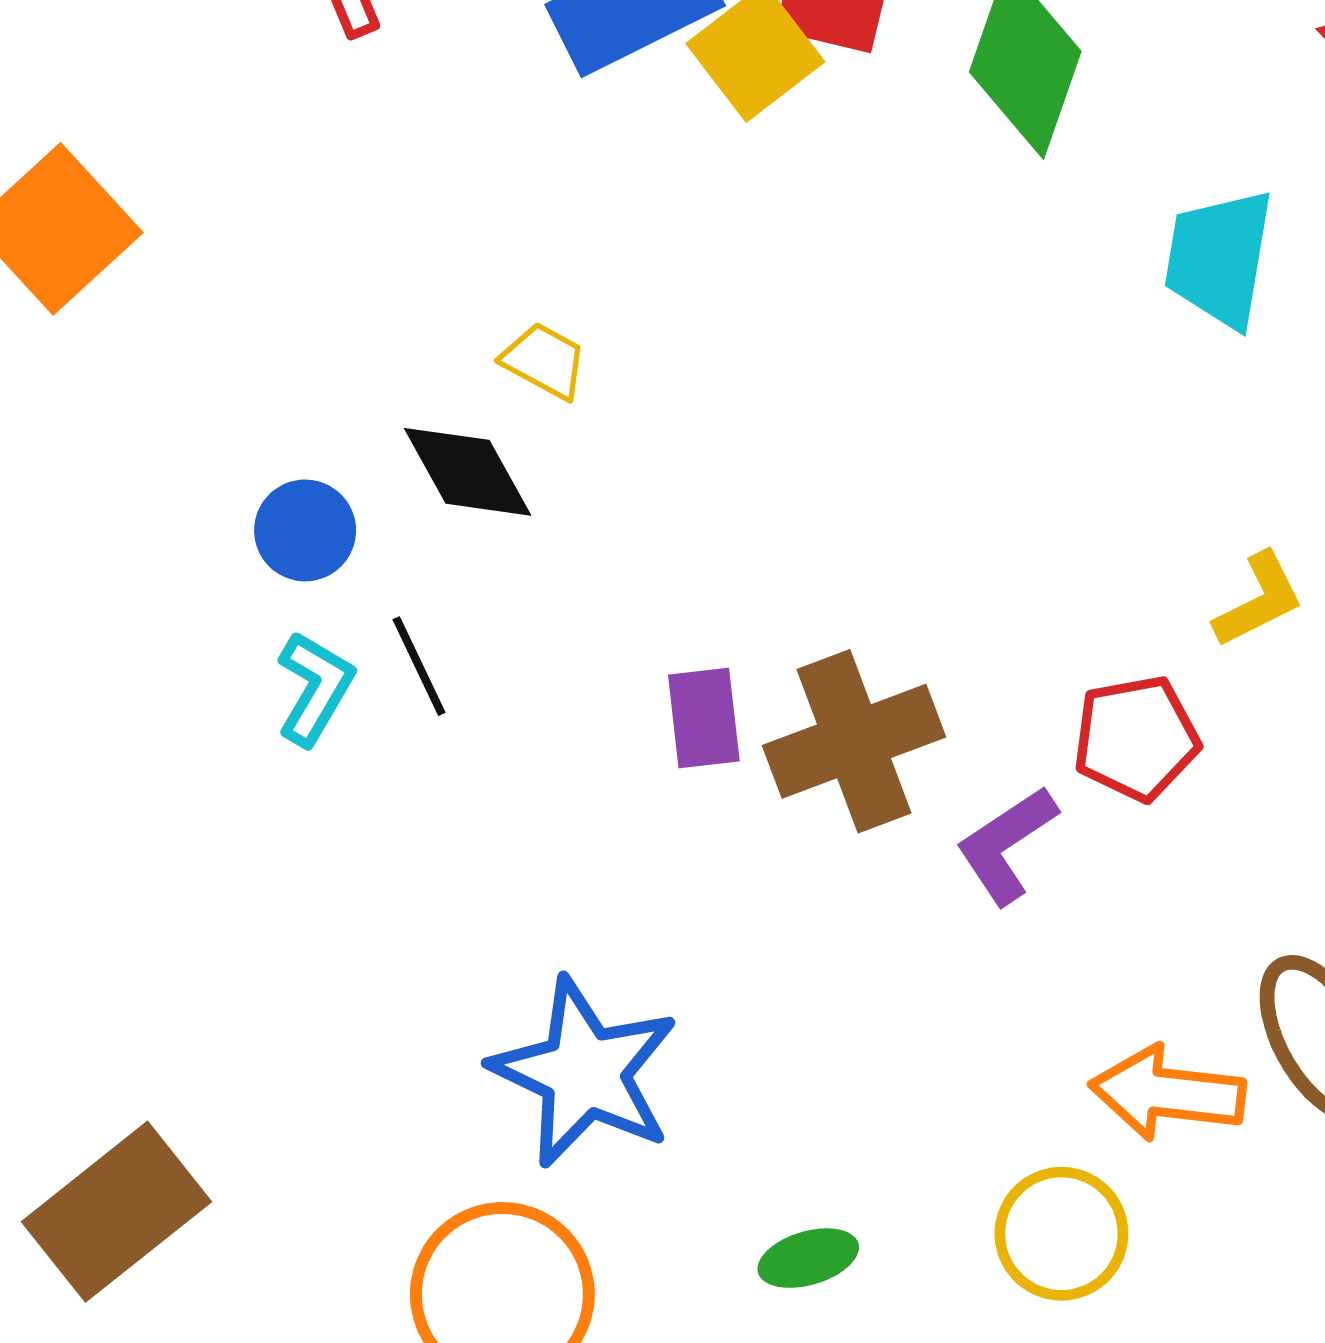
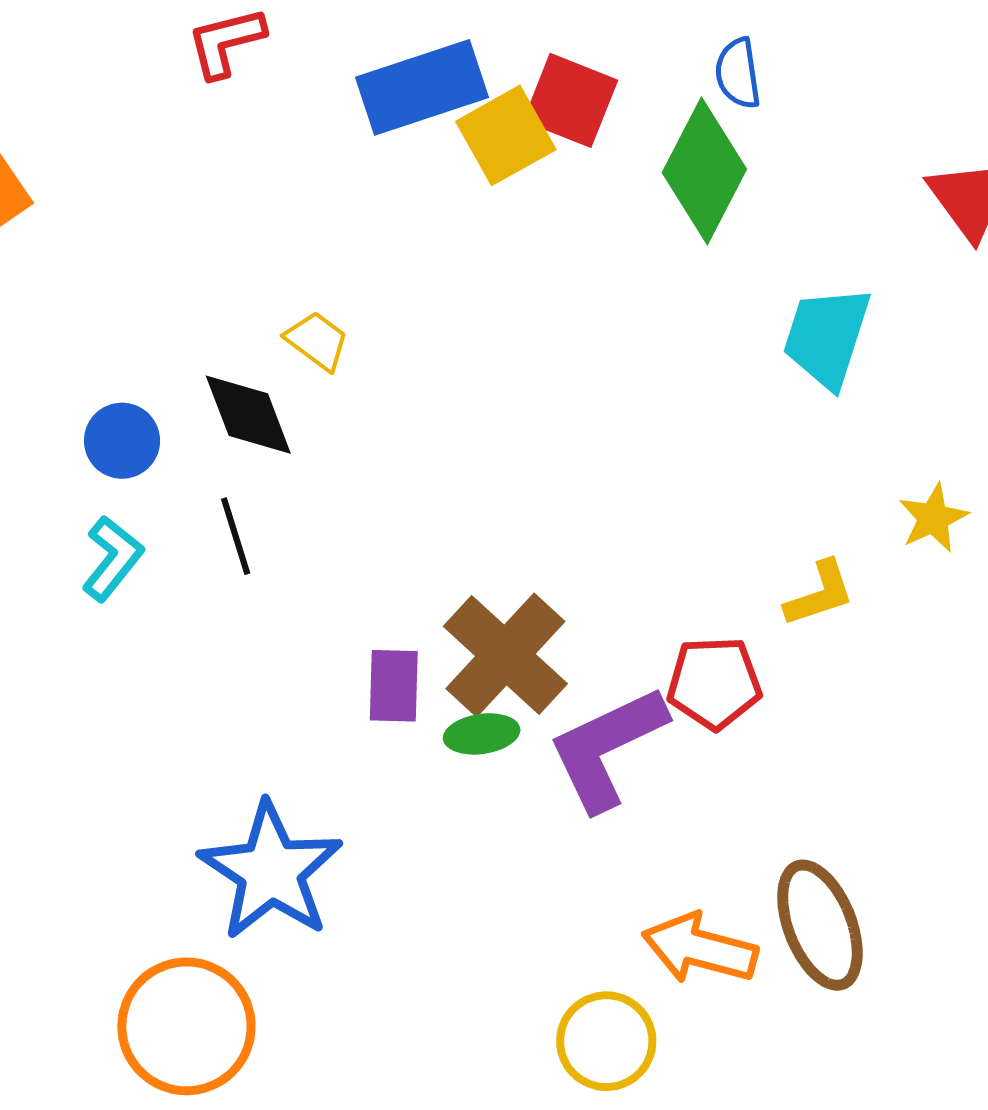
black line: (419, 666) -> (236, 536), moved
purple rectangle: (704, 718) -> (394, 686), moved
brown cross: (854, 741) -> (505, 655), turned -35
purple L-shape: (1007, 845) -> (607, 748), size x1.5
green ellipse: (808, 1258) -> (482, 734), moved

